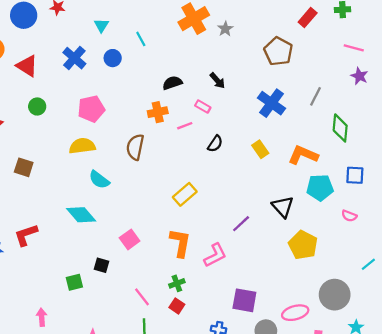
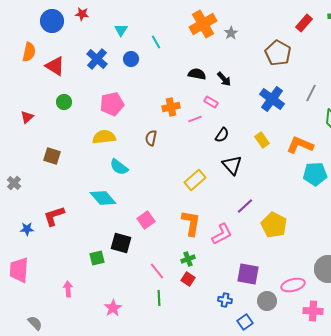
black semicircle: (172, 83) -> (197, 74), moved, turned 30
brown semicircle: (135, 147) -> (151, 138), size x0.7
black triangle: (283, 207) -> (232, 165), moved
yellow pentagon: (303, 245) -> (274, 225), moved
black square: (101, 265) -> (121, 243), size x1.5

